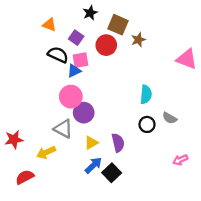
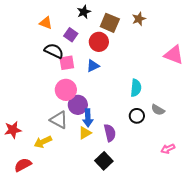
brown star: (138, 40) -> (139, 19), moved
pink square: (80, 60) -> (67, 63), moved
blue triangle: (74, 71) -> (93, 66), moved
blue arrow: (93, 165) -> (88, 118), moved, turned 132

